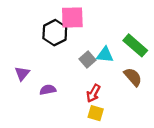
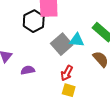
gray square: (87, 59) -> (62, 44), size x1.5

